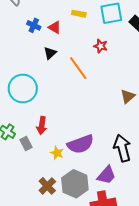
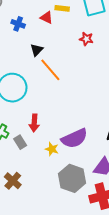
red triangle: (55, 27) -> (47, 17), moved
orange line: (78, 68) -> (50, 70), moved
brown cross: (47, 186) -> (13, 181), moved

